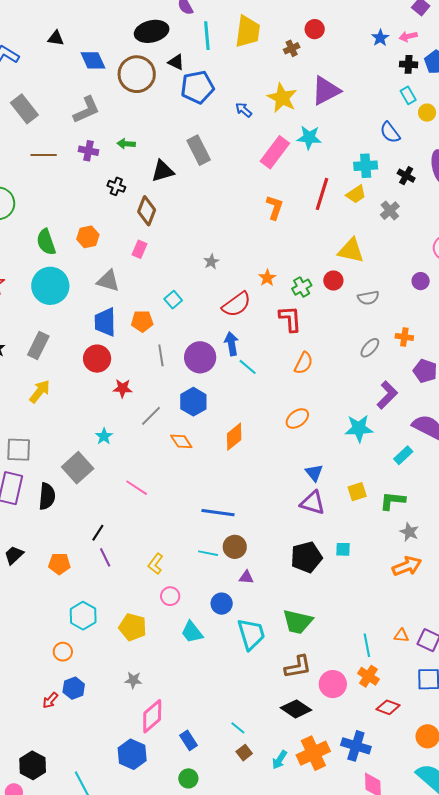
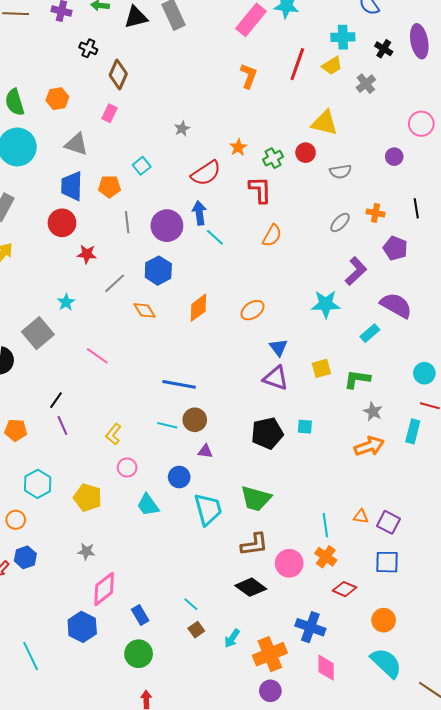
black triangle: (163, 171) -> (136, 17), moved
orange ellipse: (297, 418) -> (252, 310), moved
orange cross: (313, 753) -> (270, 654), moved
green circle: (188, 778) -> (139, 654), size x1.4

